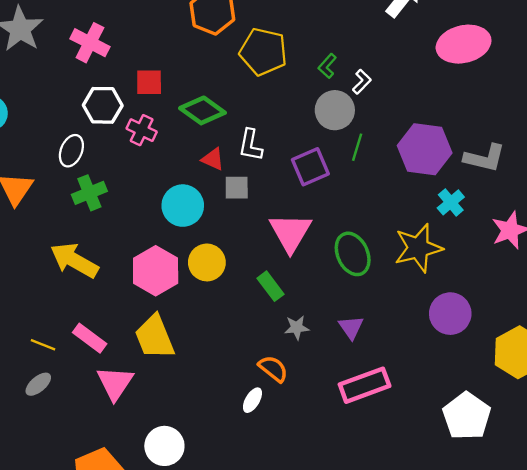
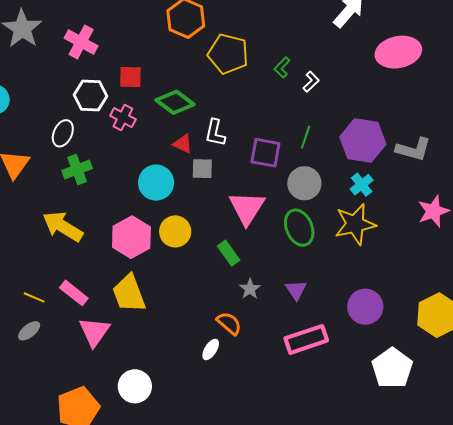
gray circle: (335, 110) -> (304, 183), moved
purple square: (310, 167) -> (265, 153), turned 32
cyan cross: (451, 202) -> (362, 185), moved
purple circle: (450, 314) -> (365, 307), moved
gray star: (297, 328) -> (250, 289), turned -30

